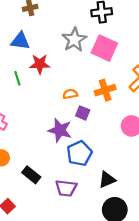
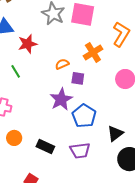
green line: (17, 78) -> (16, 71), moved
purple star: (60, 130) -> (61, 99), turned -30

